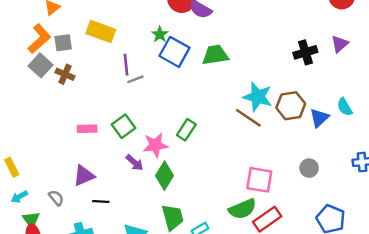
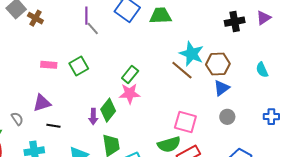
gray line: (135, 79) -> (93, 29), turned 64
blue triangle: (319, 118) -> (221, 88), moved
pink star: (155, 145) -> (130, 94), moved
purple arrow: (135, 163) -> (93, 117), moved, turned 42

